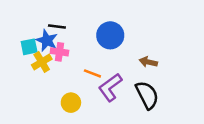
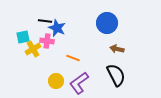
blue circle: (110, 35) -> (107, 23), moved
blue star: (47, 40) -> (57, 28), moved
purple L-shape: (110, 87) -> (79, 83), moved

